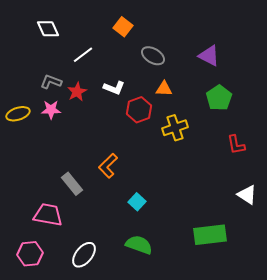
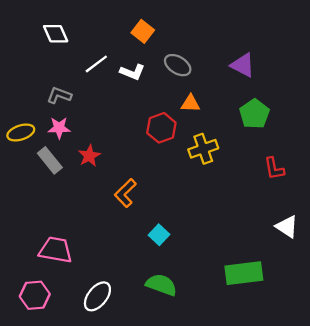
white L-shape: (114, 88) -> (132, 72), moved
red star: (77, 92) -> (89, 156), moved
gray rectangle: (72, 184) -> (50, 160), moved

